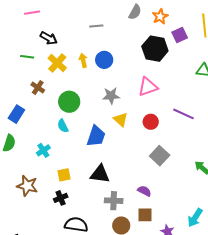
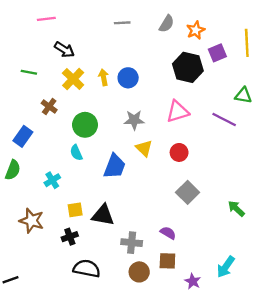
gray line: (96, 26) -> (122, 23), moved
green line: (27, 57) -> (29, 72), moved
purple line: (184, 114) -> (224, 120), moved
black triangle: (100, 174) -> (103, 215), moved

